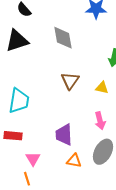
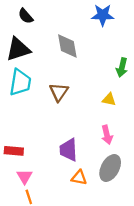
brown triangle: (70, 81) -> (59, 92), moved
cyan trapezoid: (19, 101) -> (20, 82), moved
pink triangle: (33, 159) -> (25, 177), moved

